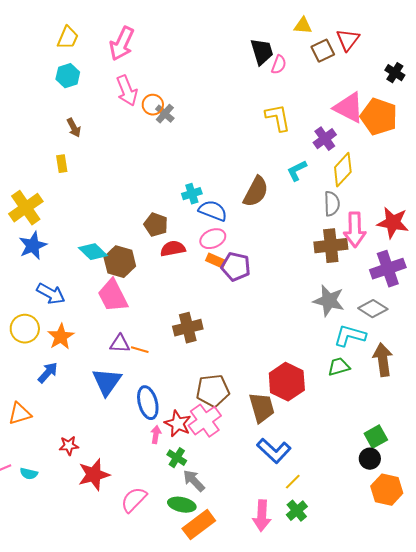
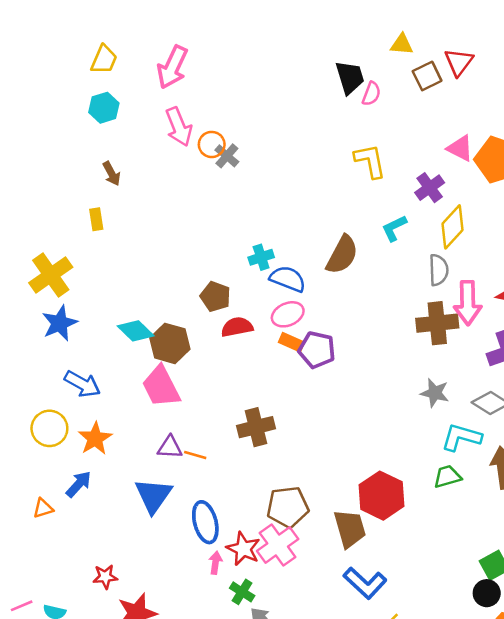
pink triangle: (349, 108) -> (460, 148), size x0.7
gray star: (329, 301) -> (435, 393), size x0.7
orange triangle: (20, 414) -> (43, 508), moved, size x0.7

